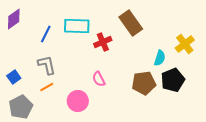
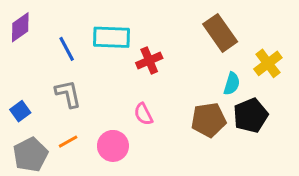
brown rectangle: (131, 23) -> (220, 33), moved
blue line: (46, 34) -> (67, 49), turned -54
orange line: (47, 87) -> (68, 142), moved

